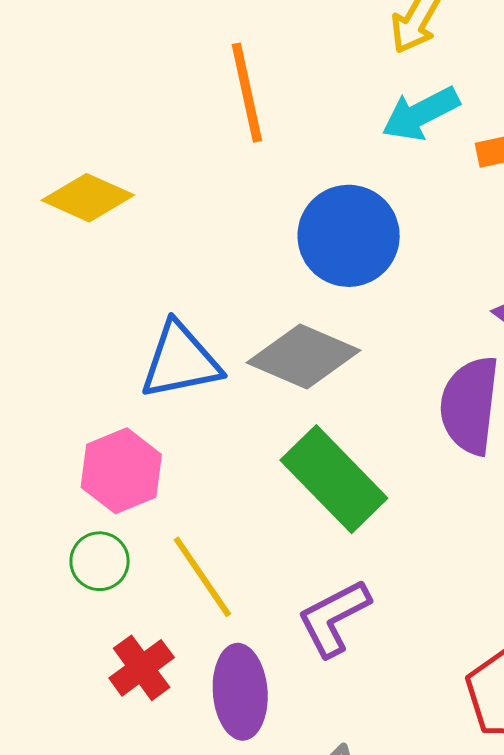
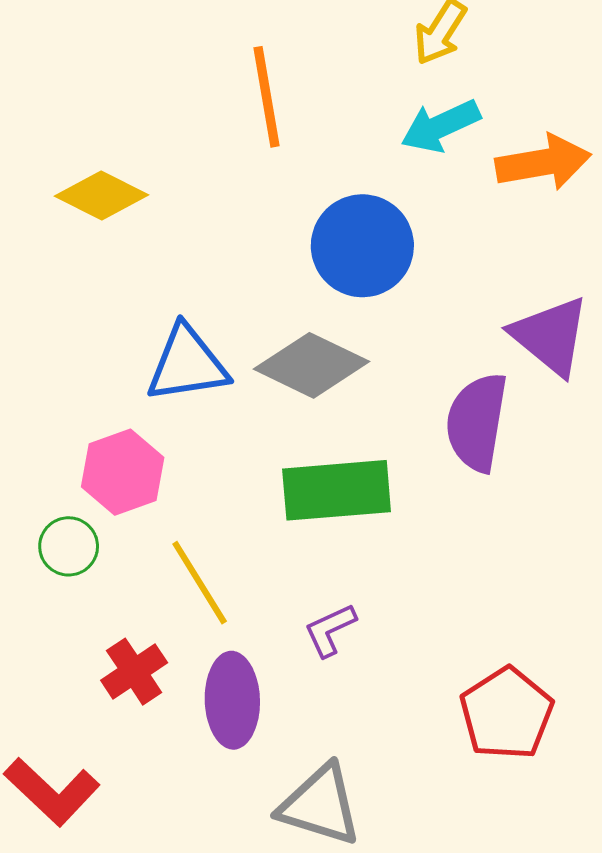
green rectangle: (334, 479) -> (337, 490), turned -53
green circle: (100, 561) -> (69, 546), moved
purple L-shape: (334, 618) -> (330, 630), size x0.7

